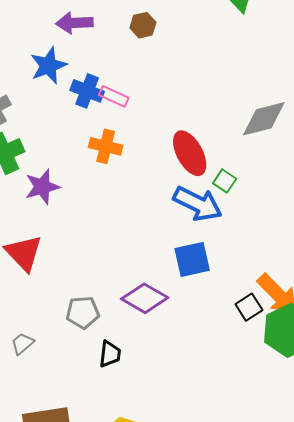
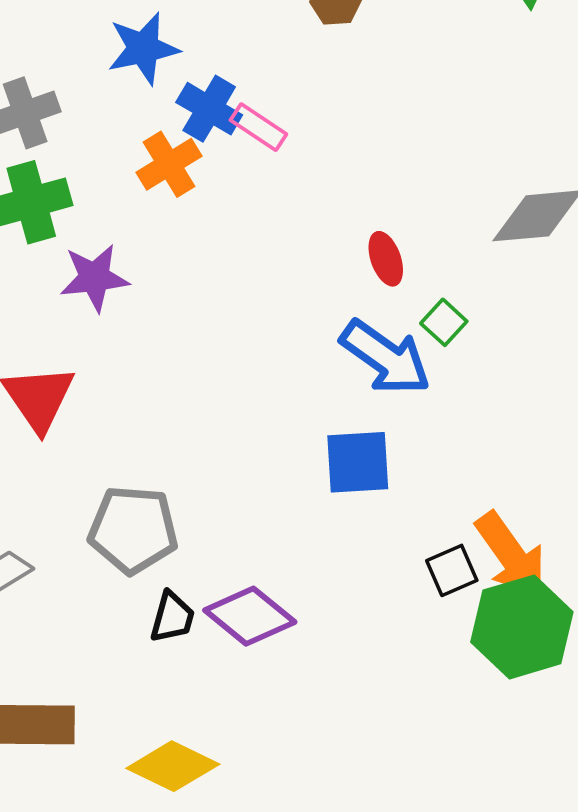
orange cross: (106, 146) -> (169, 164), moved, turned 36
red ellipse: (190, 153) -> (386, 259), size x0.6
purple diamond: (145, 298) -> (250, 616), moved
gray pentagon: (83, 312) -> (133, 530), size x1.4

